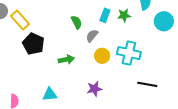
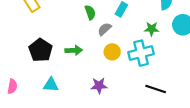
green star: (124, 15) -> (152, 29), moved
black pentagon: (33, 44) -> (41, 50), moved
cyan cross: (129, 53) -> (141, 53), turned -35

